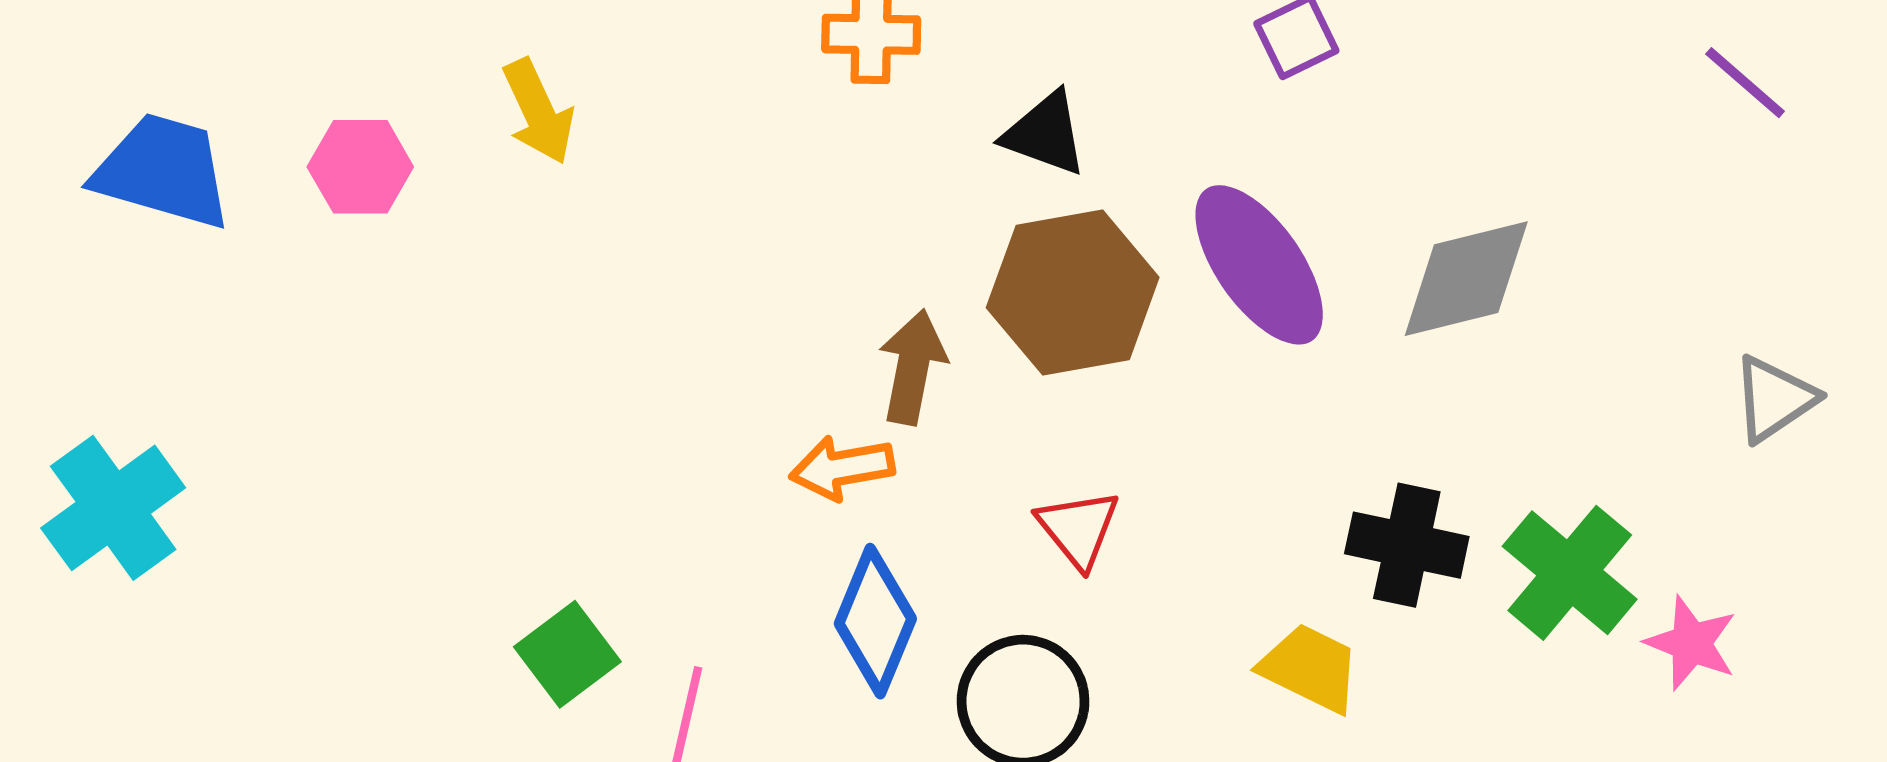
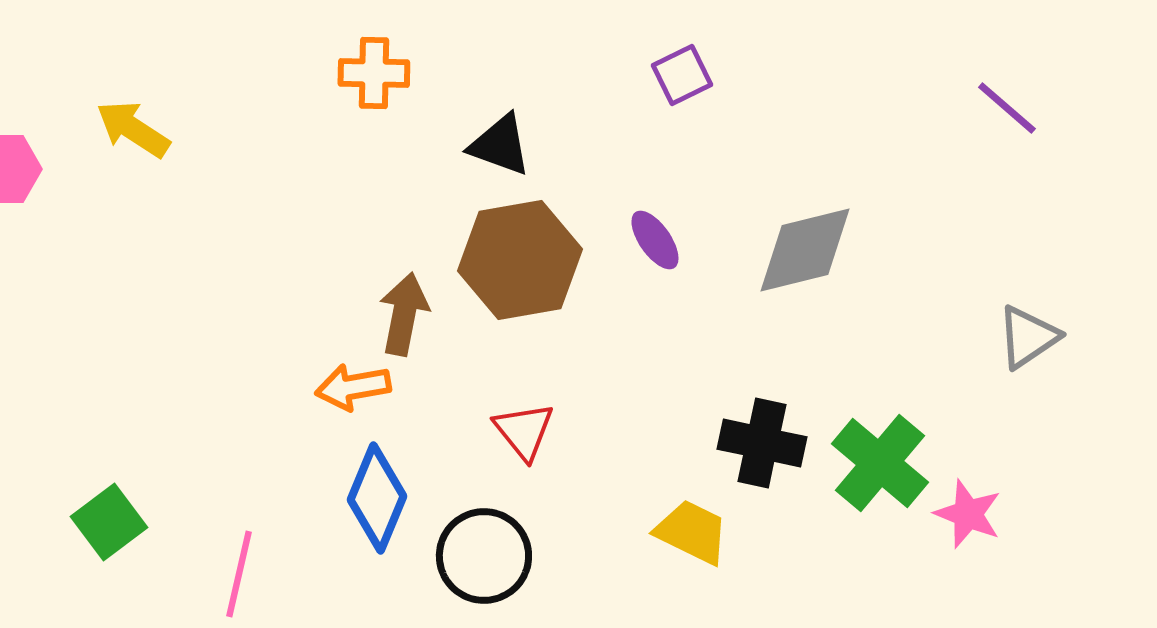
yellow arrow: (538, 112) -> (133, 129), turned 148
purple ellipse: (1259, 265) -> (655, 240), size x0.5
green square: (567, 654) -> (109, 522), moved

